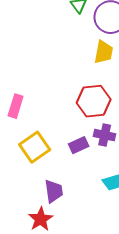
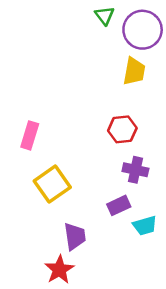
red hexagon: (94, 101) -> (122, 129), size x0.7
purple rectangle: (79, 145) -> (119, 205), moved

